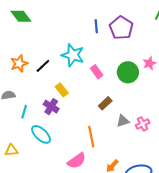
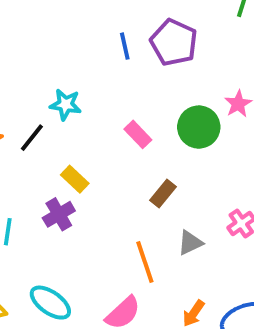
cyan star: (73, 55) -> (65, 105), moved, size x0.7
purple cross: (51, 107) -> (59, 214), turned 35
gray triangle: (123, 121) -> (190, 243), moved
cyan ellipse: (41, 134) -> (50, 303), moved

